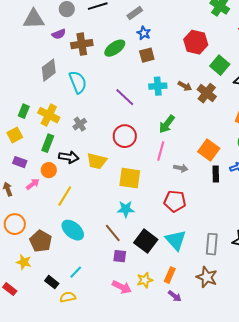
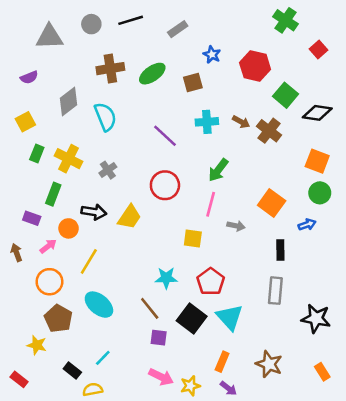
blue star: (144, 33) -> (212, 55), moved
purple semicircle: (59, 34) -> (29, 77), moved
yellow square: (15, 135) -> (25, 122), moved
green rectangle: (48, 143) -> (53, 194), moved
yellow trapezoid: (97, 161) -> (129, 217), turned -70
black rectangle: (216, 174) -> (280, 250), moved
yellow square: (130, 178) -> (193, 239), moved, size x0.7
red pentagon: (175, 201) -> (211, 282), moved, turned 30
orange circle: (15, 224) -> (49, 282), moved
gray rectangle: (212, 244) -> (275, 291), moved
yellow star: (145, 280) -> (190, 386), moved

